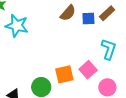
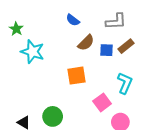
orange square: (64, 74) -> (77, 76), moved

